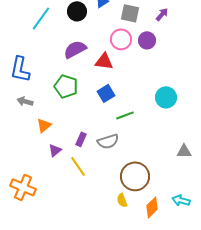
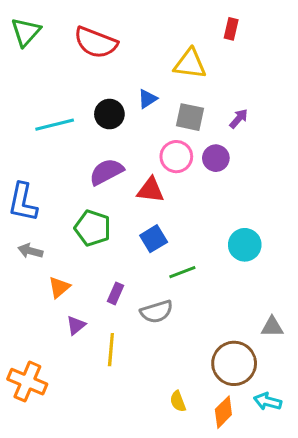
cyan line: (41, 18) -> (55, 125), turned 40
purple rectangle: (81, 139) -> (116, 293), moved
yellow line: (78, 166) -> (111, 350), turned 40
brown circle: (135, 176) -> (234, 363), moved

